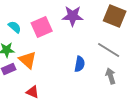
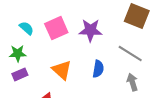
purple star: (73, 16) -> (90, 30), moved
orange triangle: (28, 60) -> (62, 70), moved

